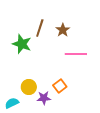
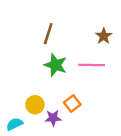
brown star: (63, 30) -> (104, 36), moved
green star: (22, 44) -> (55, 65), moved

